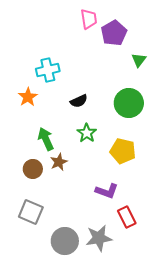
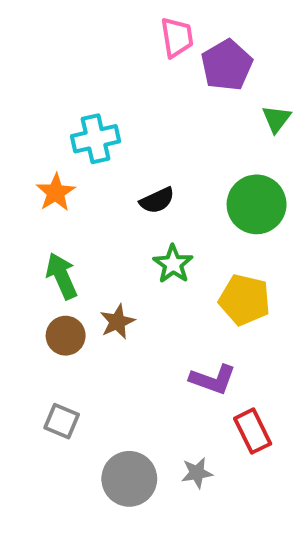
green arrow: (46, 139) -> (62, 276), moved
gray square: (31, 212) -> (62, 421), size x0.7
gray star: (99, 238) -> (197, 473), size x0.6

